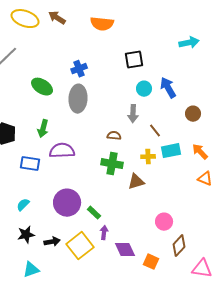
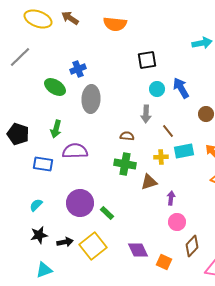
blue cross: (79, 69) -> (78, 69), moved
purple arrow: (104, 233) -> (171, 198), moved

